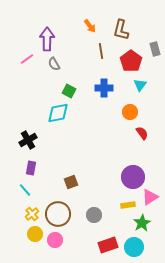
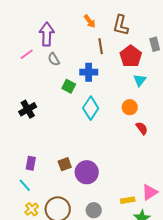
blue cross: (104, 88) -> (89, 72), moved
cyan diamond: (58, 113) -> (91, 108), moved, turned -45
black cross: (28, 140) -> (28, 109), moved
purple circle: (133, 177) -> (87, 172), moved
brown square: (71, 182) -> (65, 164), moved

